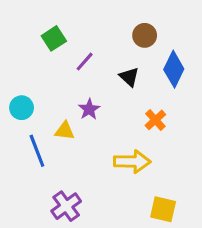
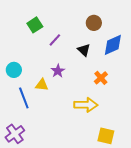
blue diamond: (174, 69) -> (113, 45), turned 40
purple cross: (66, 206) -> (15, 134), moved

